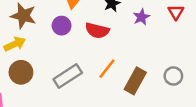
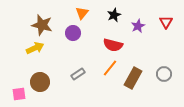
red semicircle: (97, 31) -> (113, 45), moved
brown circle: (21, 72) -> (40, 82), moved
gray rectangle: (68, 76) -> (78, 74), size x0.6

